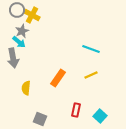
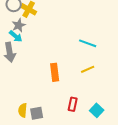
orange rectangle: (58, 78) -> (55, 72), turned -42
yellow semicircle: (26, 88) -> (23, 110), moved
gray square: (40, 119) -> (37, 113), turned -32

